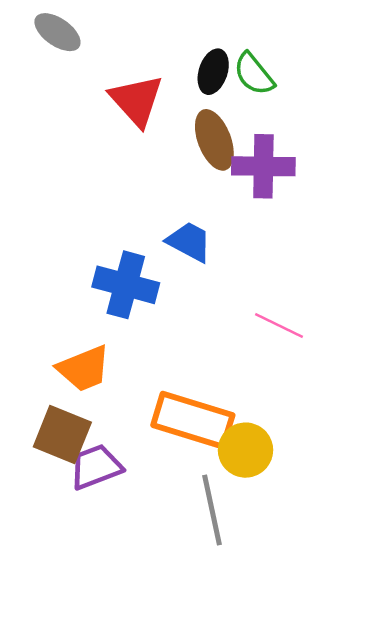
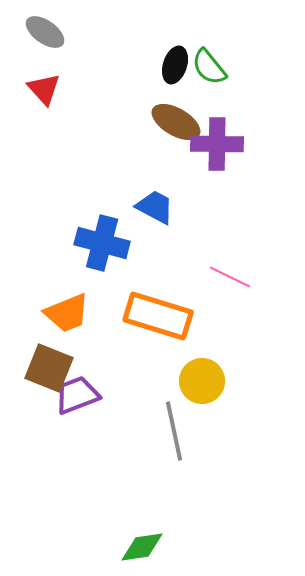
red triangle: (137, 100) -> (44, 89), moved, size x0.7
brown ellipse: (214, 140) -> (176, 122), turned -39
orange rectangle: (193, 420) -> (158, 316), moved

